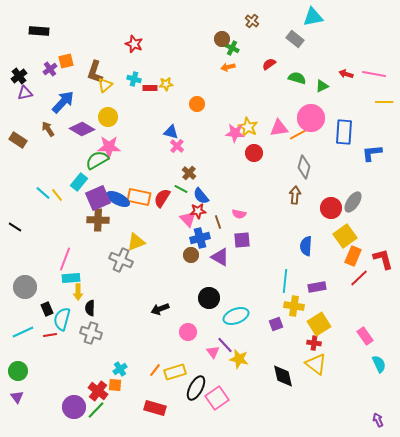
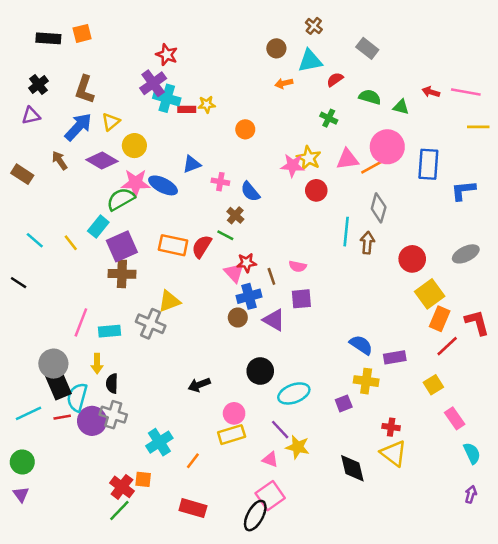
cyan triangle: (313, 17) -> (310, 61), moved
green cross: (232, 48) -> (329, 118), moved
orange square: (66, 61) -> (82, 33), moved
purple cross: (50, 69) -> (153, 83), moved, size x1.5
brown L-shape: (95, 72) -> (85, 89), moved
black cross: (19, 76) -> (38, 85), moved
cyan cross: (134, 79) -> (167, 98), size x1.5
yellow triangle: (105, 85) -> (111, 122), moved
green triangle: (322, 86) -> (401, 107), turned 40
blue triangle: (171, 132) -> (192, 164), moved, turned -35
pink cross: (177, 146) -> (220, 182), turned -32
cyan line: (43, 193) -> (35, 240), moved
blue semicircle: (201, 196) -> (250, 192), moved
blue ellipse: (118, 199) -> (163, 185), moved
gray ellipse: (353, 202) -> (466, 254), moved, turned 30
blue semicircle: (306, 246) -> (361, 345), moved, turned 120
cyan rectangle: (71, 278) -> (109, 331), moved
cyan line: (285, 281) -> (346, 232), moved
gray circle: (25, 287) -> (53, 364), moved
black rectangle: (47, 309) -> (58, 385), size x1.6
yellow square: (319, 324) -> (433, 385), moved, size x0.7
pink triangle: (213, 352) -> (270, 459), moved, turned -32
cyan cross: (120, 369) -> (159, 442), moved, size x1.5
yellow rectangle: (175, 372) -> (232, 435), moved
black ellipse: (196, 388) -> (255, 516), moved
purple circle: (74, 407) -> (92, 421), moved
purple arrow: (378, 420) -> (471, 494), moved, turned 40

